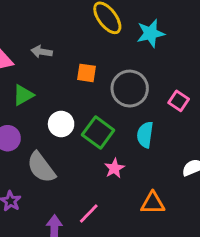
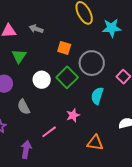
green triangle: (23, 95) -> (19, 56), turned -35
green square: (98, 132) -> (67, 77), moved
gray semicircle: (41, 167) -> (24, 107), size x0.7
pink line: (89, 213) -> (49, 132), moved

